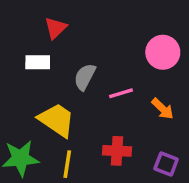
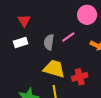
pink line: (121, 93) -> (68, 37), moved
yellow trapezoid: (57, 120) -> (54, 69), moved

